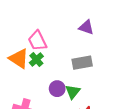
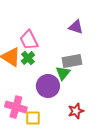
purple circle: (57, 89) -> (48, 86), size x1.5
green triangle: (73, 92) -> (63, 73), moved

